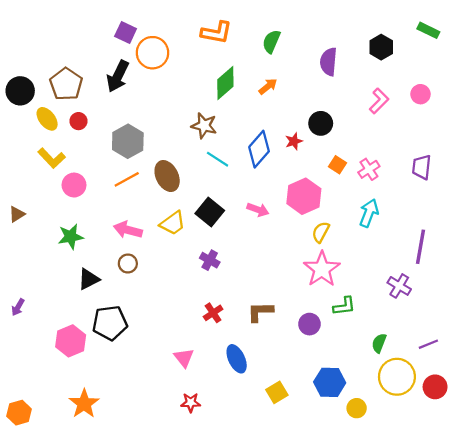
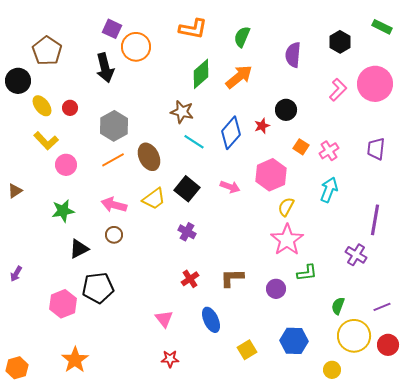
black arrow: (118, 76) -> (105, 68), turned -40
brown pentagon: (66, 84) -> (47, 51), moved
orange arrow: (268, 86) -> (239, 77), size x1.6
pink circle: (420, 94) -> (375, 84), size x2.0
yellow circle: (357, 408) -> (332, 370), moved

